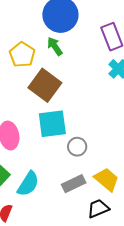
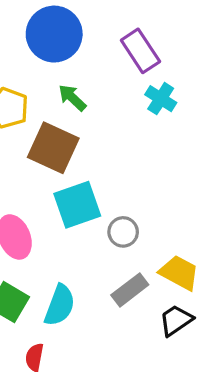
green arrow: (55, 46) -> (72, 98), moved

